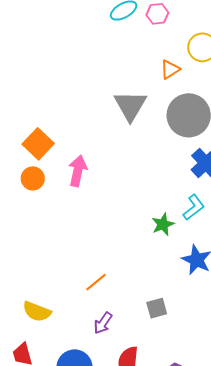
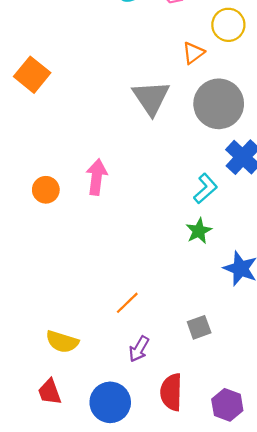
orange square: (38, 144) -> (32, 75), moved
cyan L-shape: (194, 207) -> (205, 189), moved

